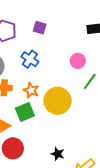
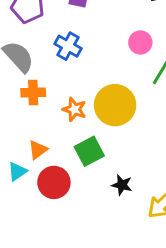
orange star: (31, 90) -> (74, 109), moved
green square: (25, 112) -> (89, 151), moved

